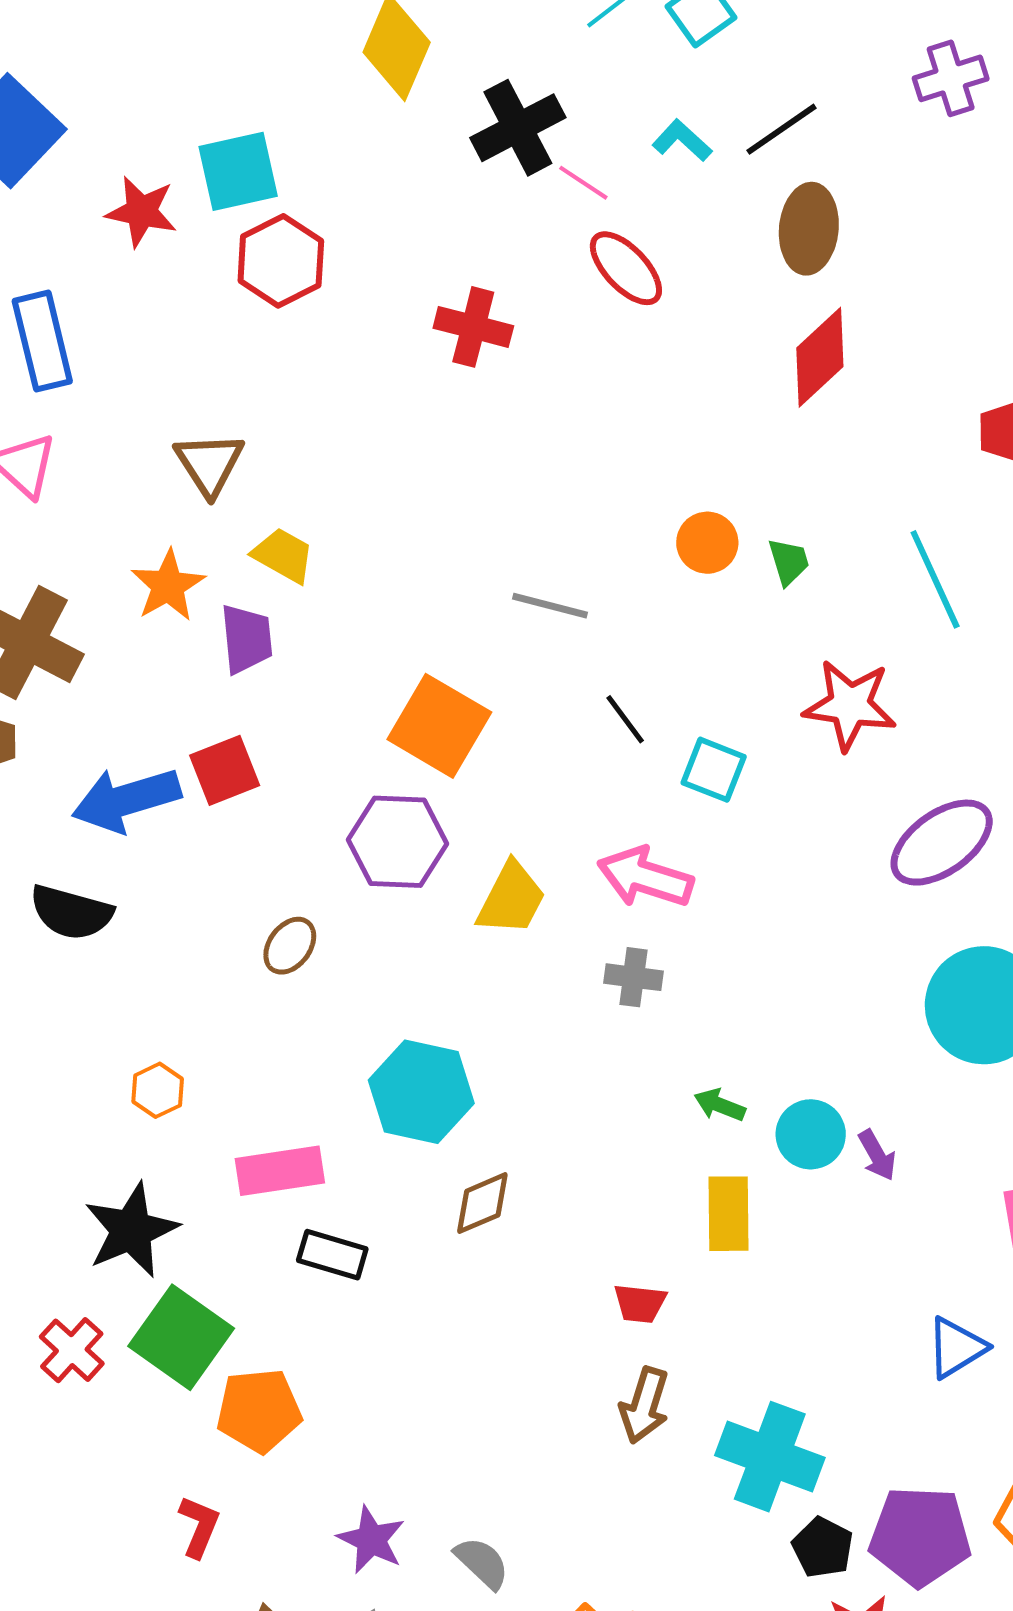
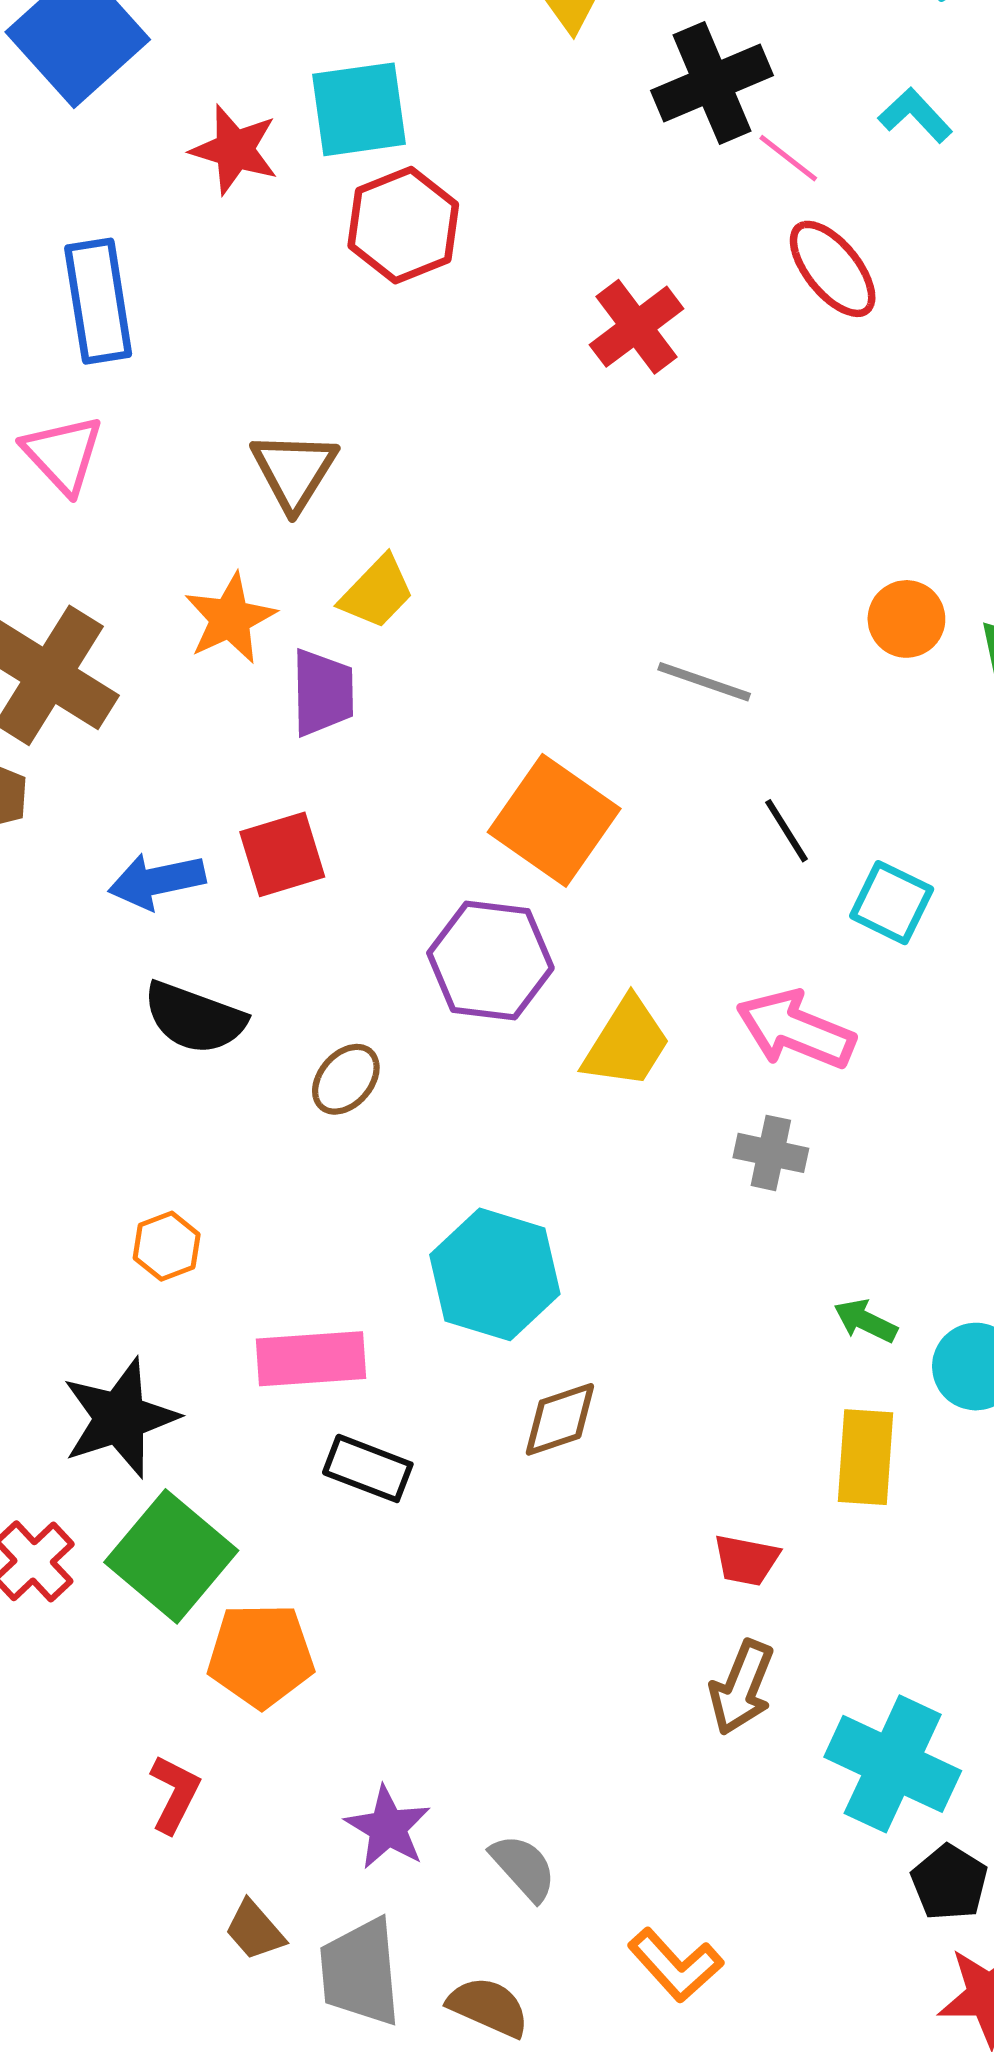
red cross: (473, 327) -> (637, 327), turned 34
yellow trapezoid: (283, 555) -> (377, 592), turned 100
blue arrow: (126, 800) -> (157, 881), size x0.7
black semicircle: (71, 912) -> (194, 1018), moved

